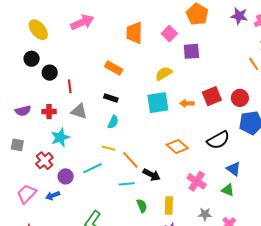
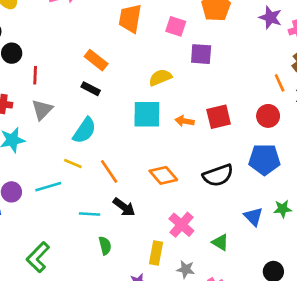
pink square: (169, 34) -> (176, 26), turned -35
black rectangle: (111, 98) -> (91, 89), moved
red circle: (240, 98) -> (268, 116), moved
gray triangle: (79, 111) -> (42, 110), turned 48
cyan semicircle: (113, 122) -> (84, 131), size x1.5
orange line: (130, 160) -> (109, 171), moved
blue triangle: (234, 169) -> (253, 217), moved
yellow rectangle: (169, 206) -> (156, 253), moved

